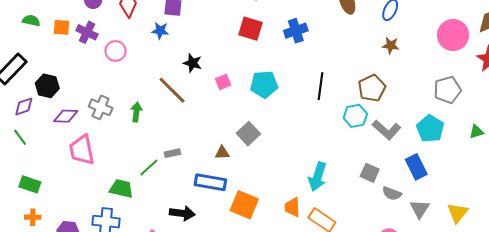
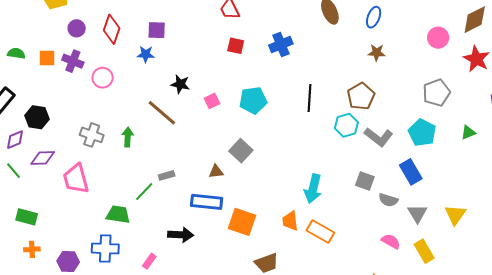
red square: (251, 29) -> (236, 46), size x0.7
pink circle: (453, 35) -> (438, 38), size x0.7
purple diamond: (66, 116) -> (43, 158), moved

